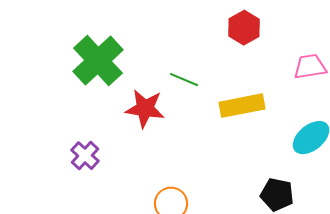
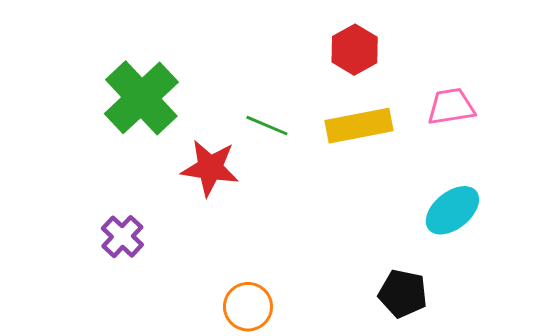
yellow rectangle: (242, 106) -> (359, 126), moved

